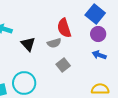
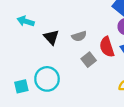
red semicircle: (64, 28) -> (107, 47), moved

